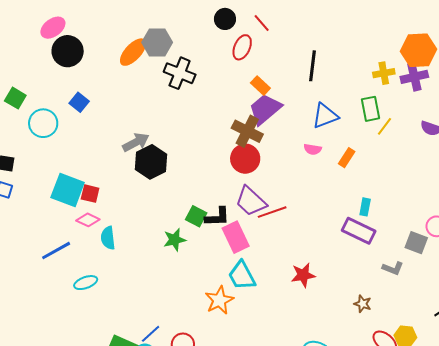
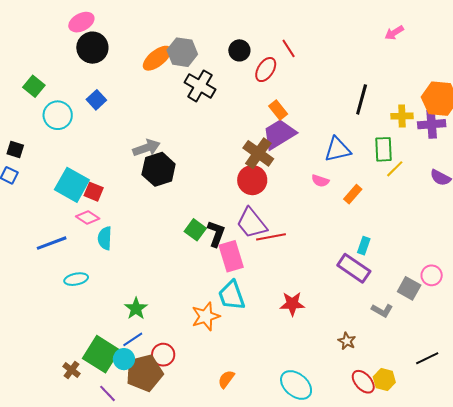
black circle: (225, 19) -> (239, 50), moved
black line: (313, 66) -> (362, 99), moved
black L-shape: (217, 217) -> (216, 234), turned -76
green star: (175, 240) -> (136, 309), moved, turned -30

